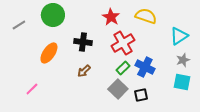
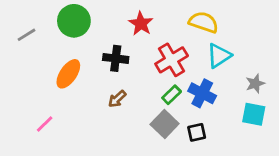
red star: (111, 17) -> (141, 24), moved
cyan triangle: (179, 36) -> (219, 56), moved

